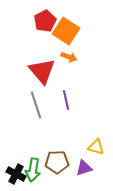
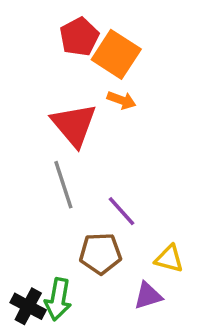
purple line: (66, 100) -> (122, 211), moved, turned -30
brown pentagon: (57, 162) -> (100, 253), moved

